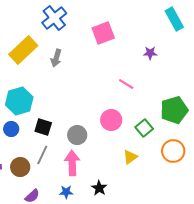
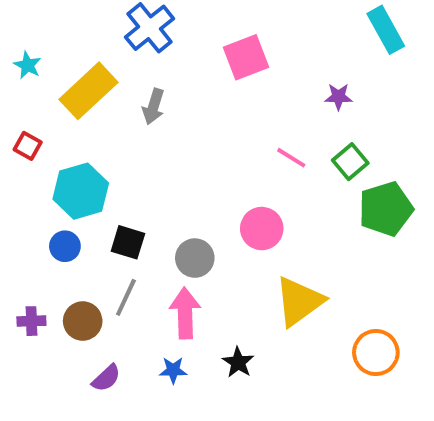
green square: (144, 128) -> (350, 162), moved
orange circle: (173, 151) -> (376, 353), moved
yellow triangle: (130, 157) -> (299, 301), size x1.8

